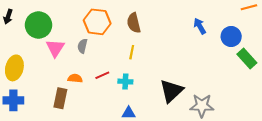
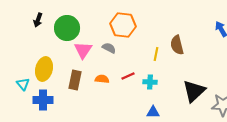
brown semicircle: (134, 23) -> (177, 45), moved
gray semicircle: (82, 46) -> (109, 48), turned 104
brown rectangle: (60, 98) -> (75, 80), moved

